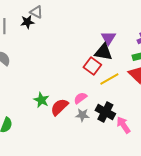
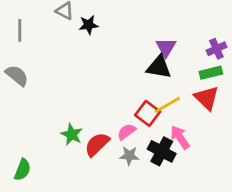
black star: (27, 22) -> (89, 25), moved
red square: (92, 66) -> (148, 113), moved
pink arrow: (123, 125) -> (180, 137), moved

